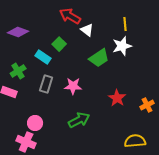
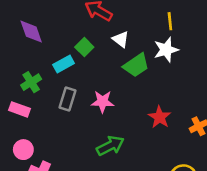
white triangle: (87, 30) -> (121, 39), moved
purple diamond: (18, 32) -> (31, 32), turned 50
cyan rectangle: (43, 57) -> (64, 64), turned -63
pink circle: (35, 123) -> (23, 150), moved

